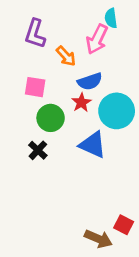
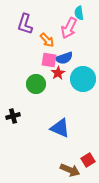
pink square: (35, 87) -> (49, 60), moved
blue triangle: (93, 145) -> (60, 128), moved
black cross: (38, 150) -> (13, 116), moved, turned 32
red square: (124, 225) -> (88, 160), turned 32

